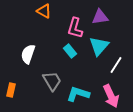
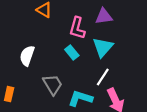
white line: (116, 65) -> (103, 77), moved

